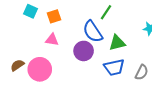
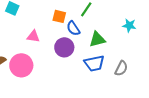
orange square: (54, 16) -> (59, 16), moved, turned 32
blue semicircle: (93, 32) -> (73, 28), size x0.7

